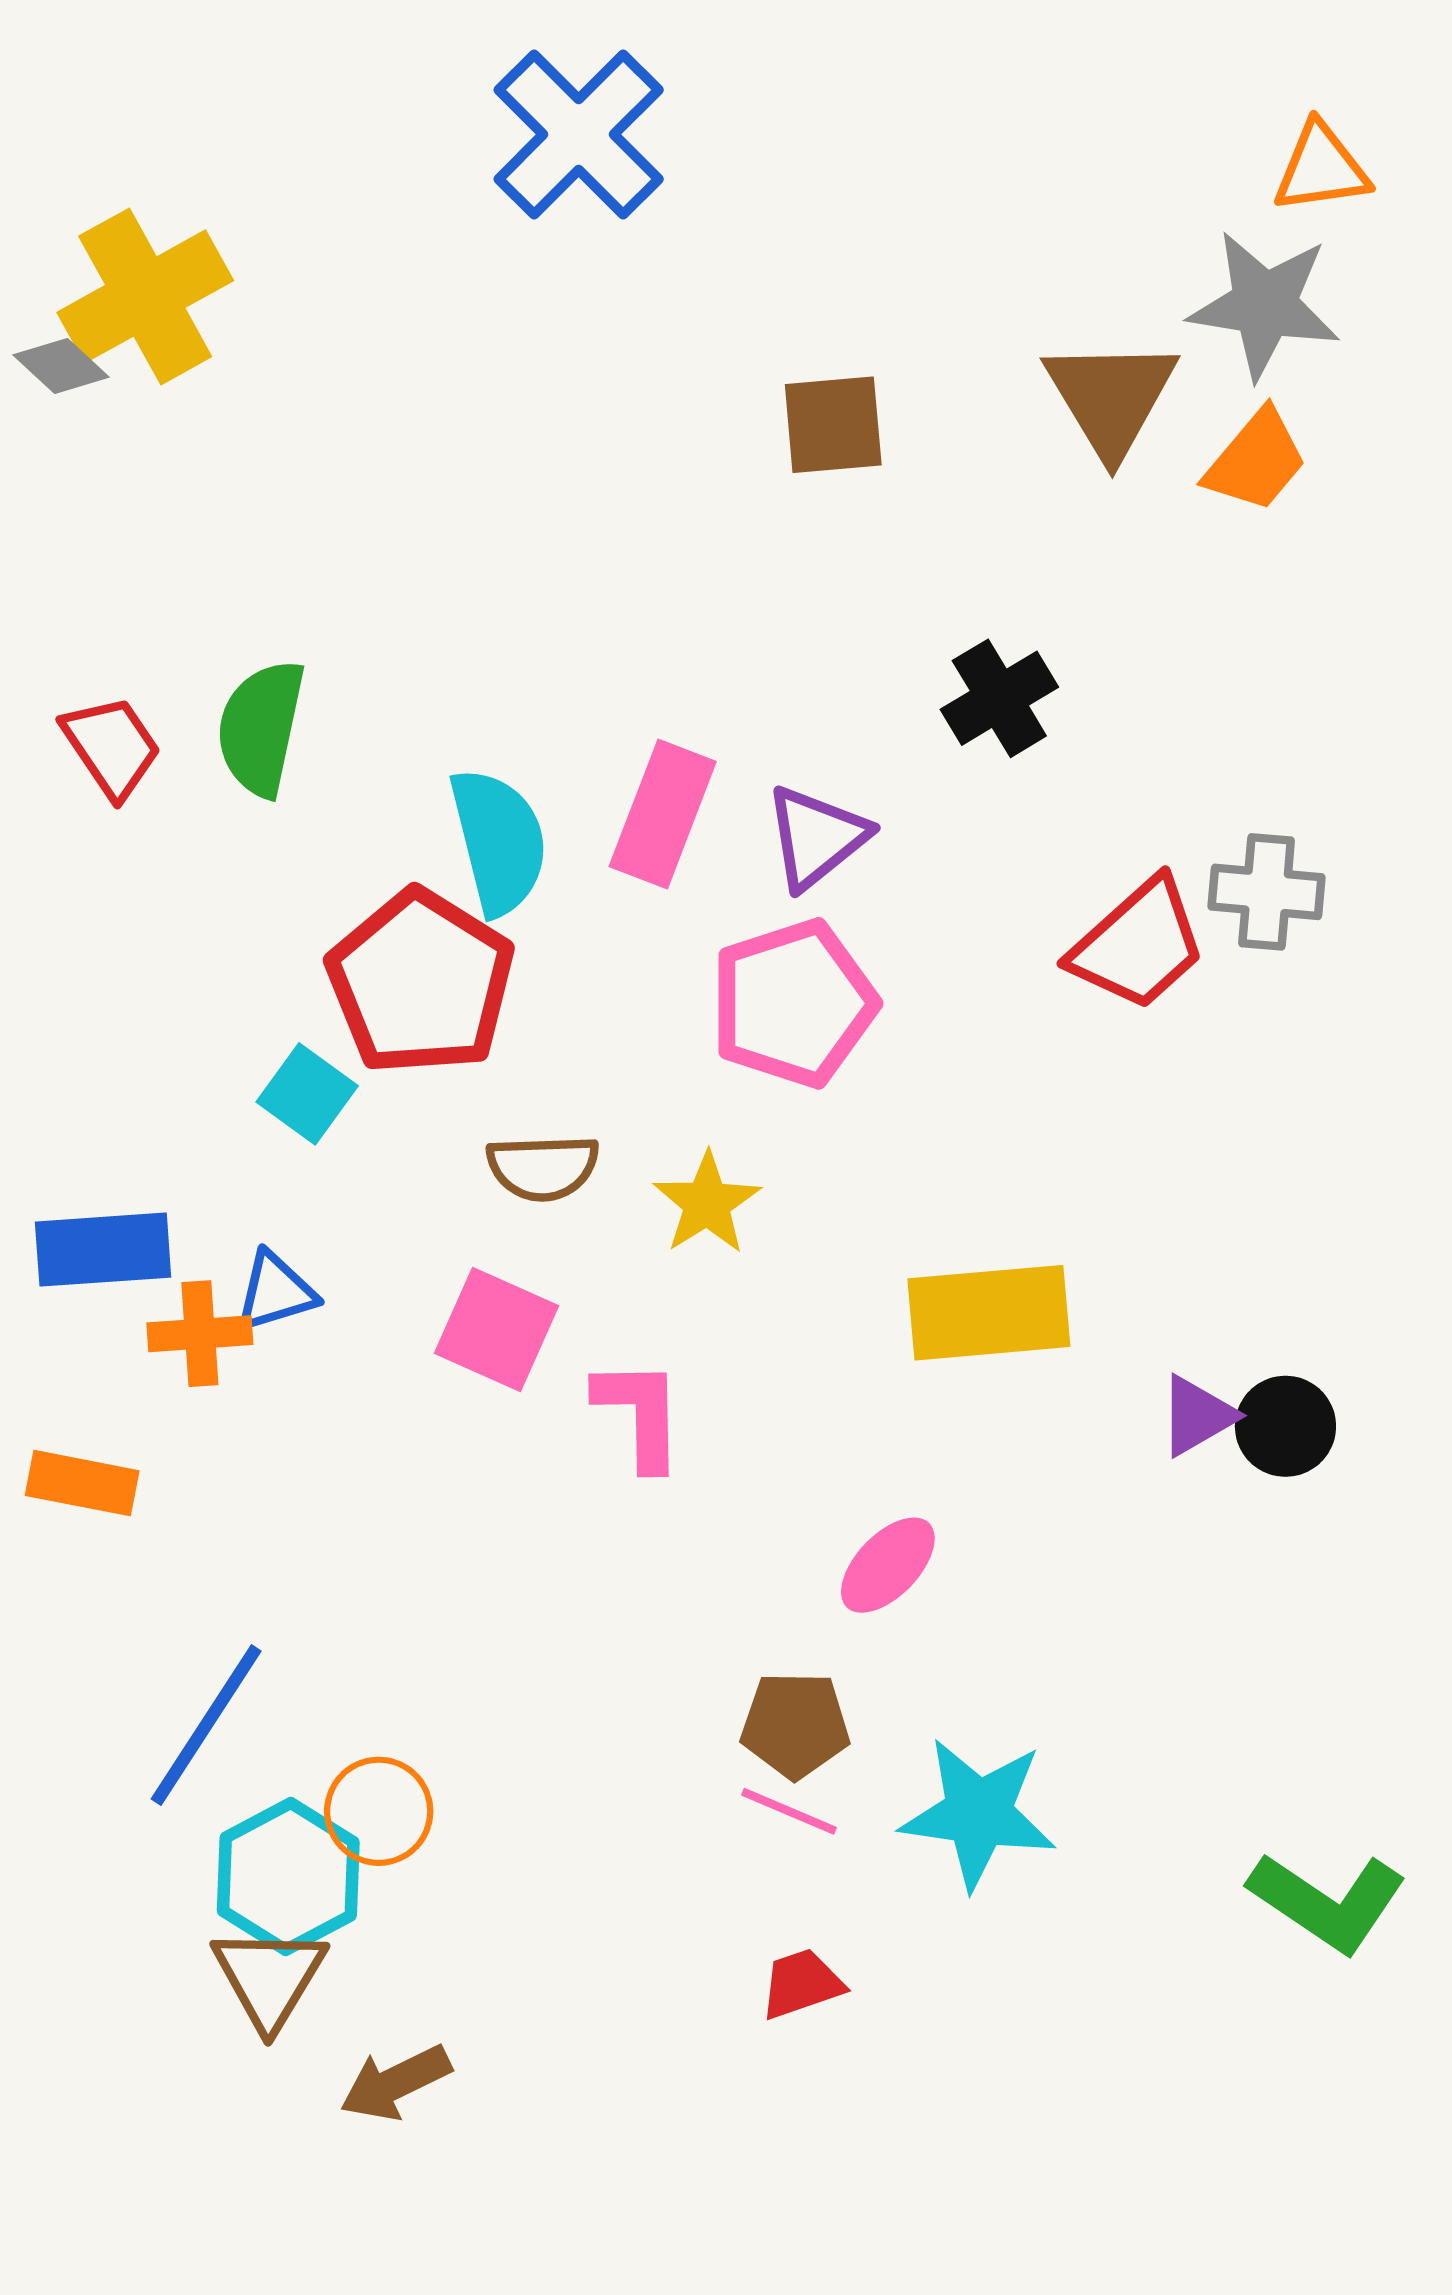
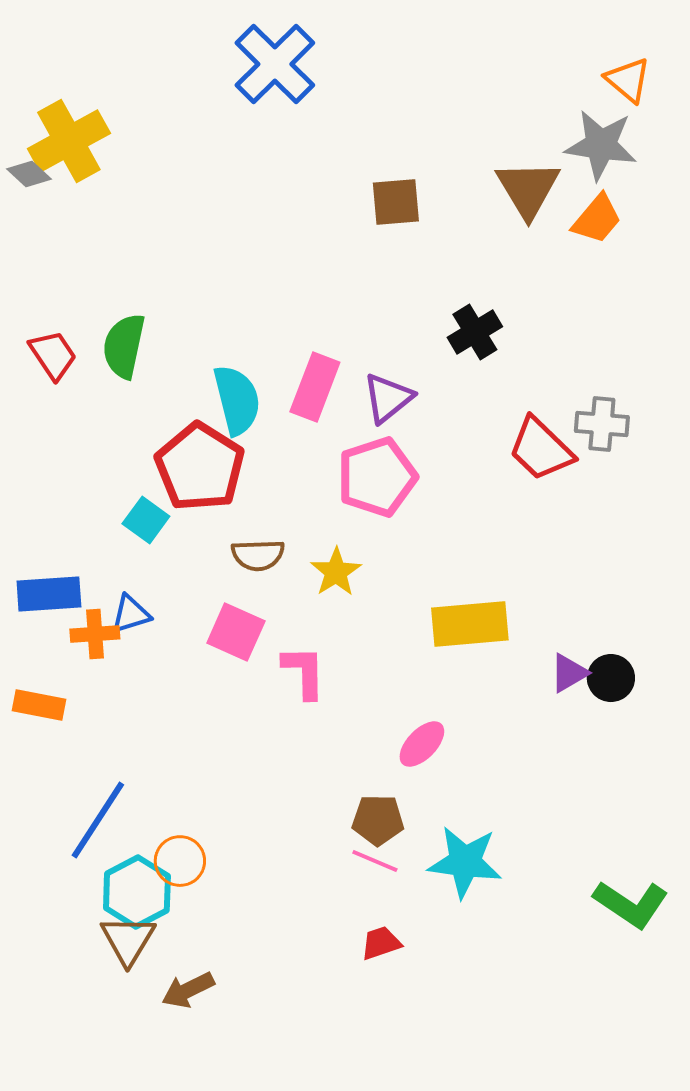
orange triangle: (1321, 168) -> (628, 80), turned 48
red trapezoid: (1138, 944) -> (541, 449), turned 86

